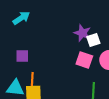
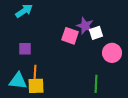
pink square: (84, 60) -> (70, 36), moved

